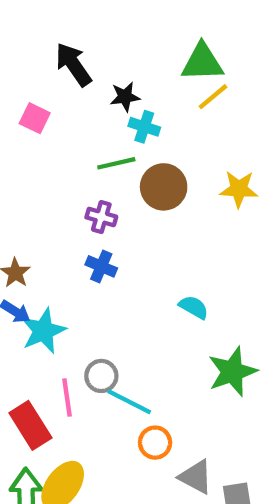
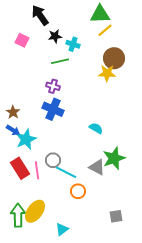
black star: (125, 97) -> (55, 36), moved
brown circle: (164, 187) -> (114, 58), moved
yellow star: (239, 189) -> (107, 73), moved
blue cross: (101, 266) -> (53, 109), size x1.5
red rectangle: (30, 425) -> (20, 168), moved
gray triangle: (196, 477) -> (97, 167), moved

